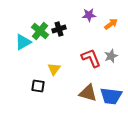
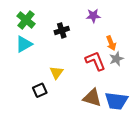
orange arrow: (111, 24) -> (111, 43), moved, turned 104
green cross: (40, 31) -> (26, 20), moved
black square: (38, 86) -> (40, 90), turned -32

